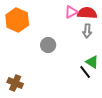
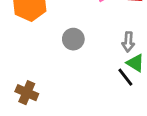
gray arrow: (87, 31) -> (128, 42), moved

